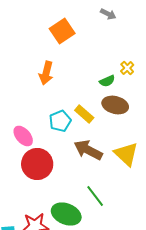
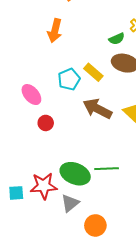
red circle: (37, 164) -> (46, 123), size x0.5
green line: (95, 196) -> (107, 169), moved, turned -55

